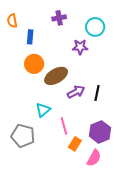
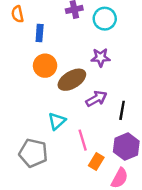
cyan circle: (95, 27) -> (105, 19), moved
purple star: (80, 47) -> (101, 57), moved
black line: (97, 93) -> (122, 110), moved

